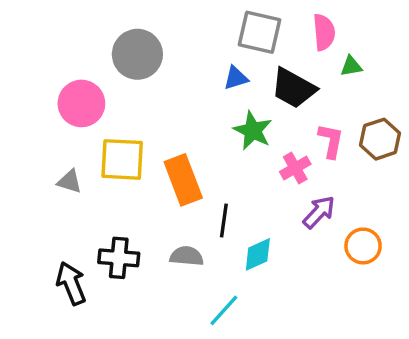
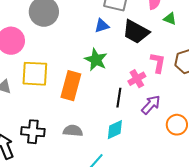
green triangle: (351, 66) -> (170, 19), turned 32
green star: (253, 131) -> (96, 60), moved
orange rectangle: (183, 180) -> (71, 86), turned 36
black line: (224, 221) -> (119, 98), moved

